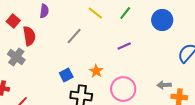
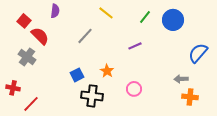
green line: (125, 13) -> (145, 17), moved
red semicircle: (29, 36) -> (40, 36), turned -36
gray arrow: (164, 85) -> (181, 79), moved
pink circle: (123, 89) -> (134, 89), size x0.6

